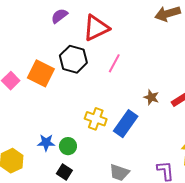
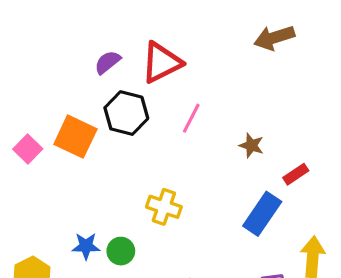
purple semicircle: (59, 16) -> (108, 62), moved
brown star: (151, 97) -> (251, 145), moved
blue rectangle: (126, 124) -> (262, 214), moved

